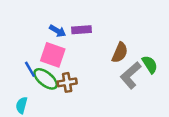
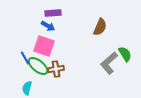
purple rectangle: (82, 30) -> (53, 13), moved
brown semicircle: (120, 53) -> (100, 27), moved
cyan semicircle: (22, 105) -> (27, 88), moved

